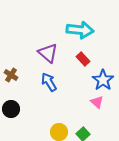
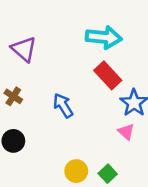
purple triangle: (48, 53) -> (24, 49), moved
red rectangle: (83, 59) -> (108, 75), size x1.5

